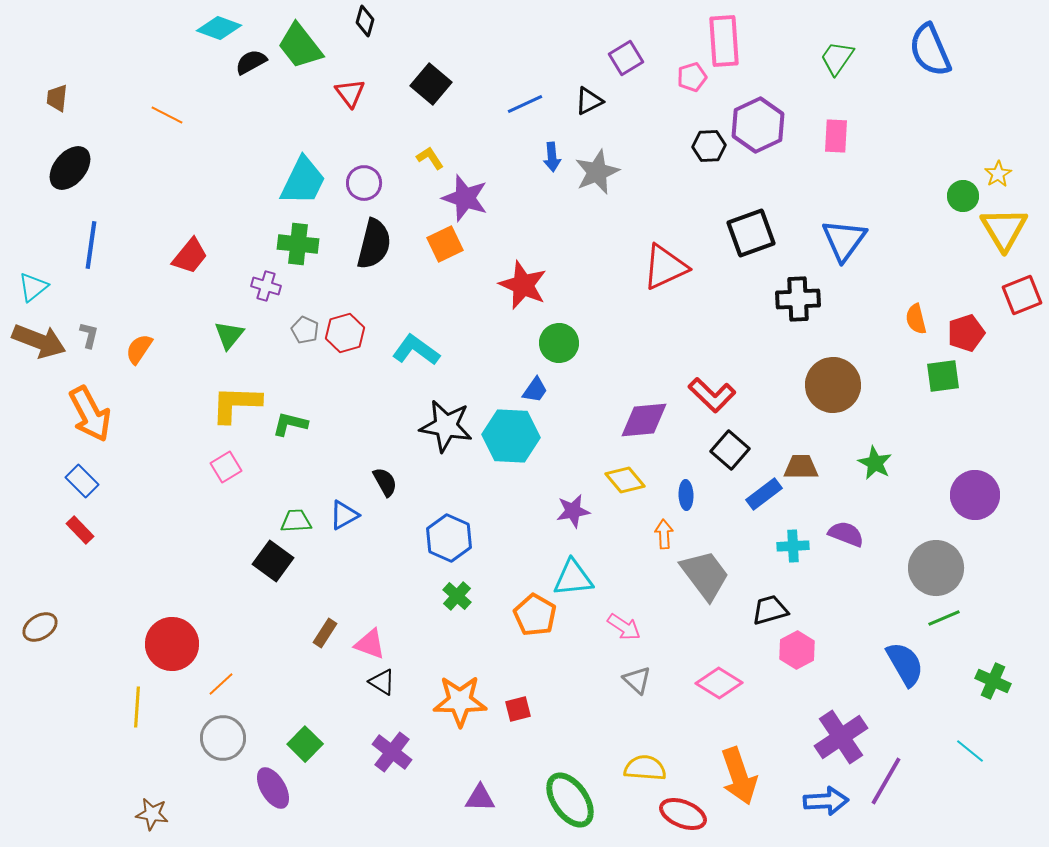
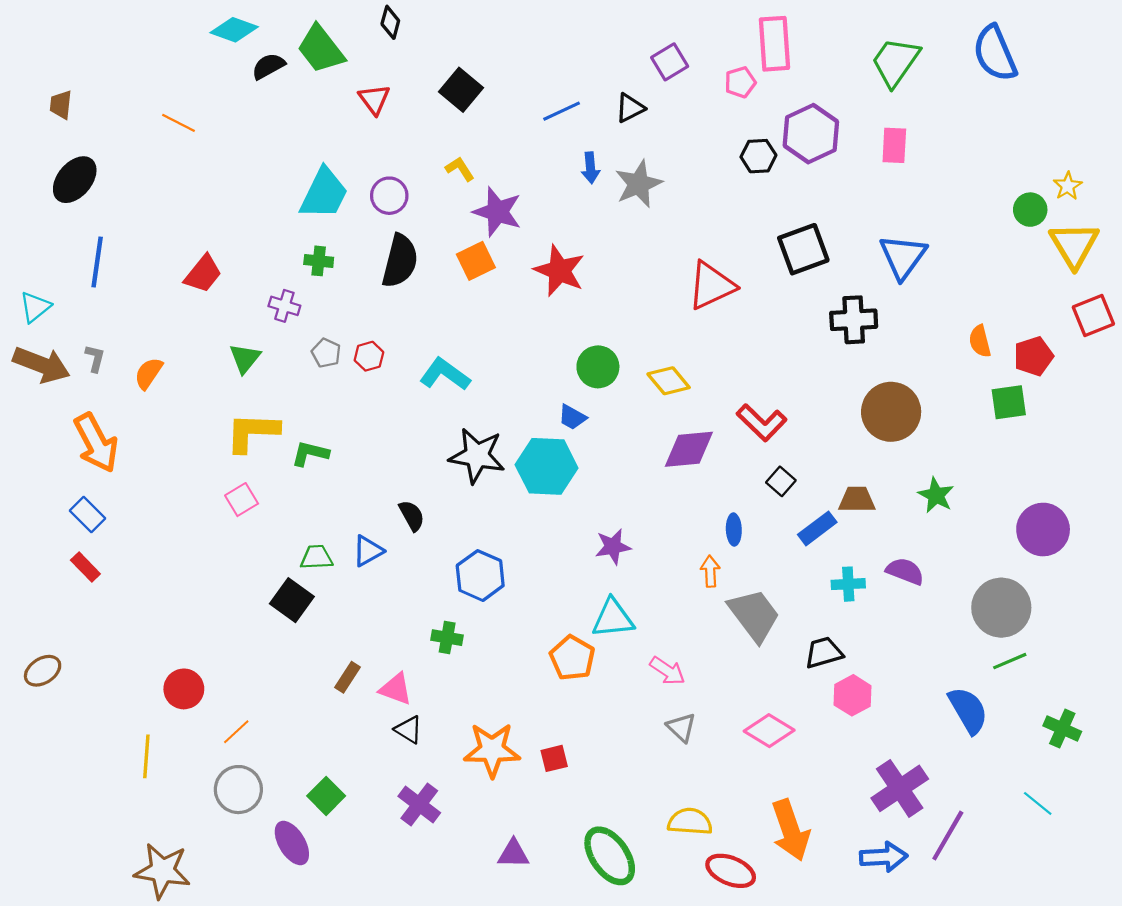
green trapezoid: (837, 58) -> (895, 62), size x1.4
green cross: (298, 244) -> (319, 261), size x0.7
red star: (523, 285) -> (559, 271), moved
red hexagon: (345, 333) -> (369, 356), size x0.7
blue trapezoid: (535, 390) -> (572, 417), turned 84
black square: (730, 450) -> (781, 481), size x0.7
yellow diamond: (625, 480) -> (669, 381), moved
green cross: (457, 596) -> (447, 638), moved, turned -32
red circle: (172, 644) -> (184, 689), size x0.7
brown star: (152, 814) -> (162, 871), size x1.6

